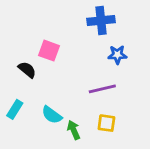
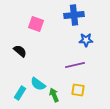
pink square: (49, 51) -> (36, 24), moved
cyan rectangle: (15, 109) -> (20, 93), moved

